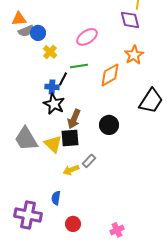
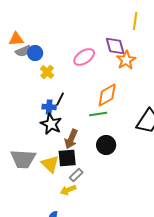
purple diamond: (130, 20) -> (115, 46), moved
orange star: (134, 55) -> (126, 60), moved
green line: (79, 66) -> (98, 114), moved
gray trapezoid: (26, 139) -> (23, 159), turned -56
gray rectangle: (89, 161) -> (76, 175), moved

